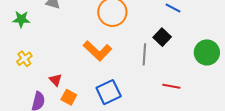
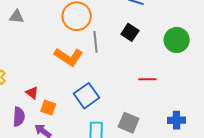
gray line: (144, 54) -> (96, 42), moved

